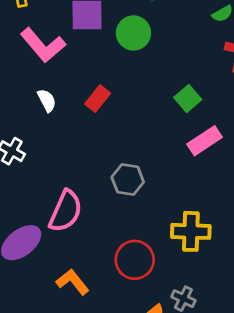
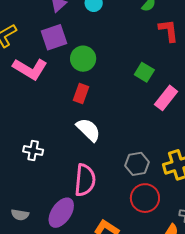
green circle: (133, 33) -> (83, 59), moved
white semicircle: (47, 100) -> (88, 130), moved, size x1.5
gray hexagon: (128, 180) -> (137, 164), moved

